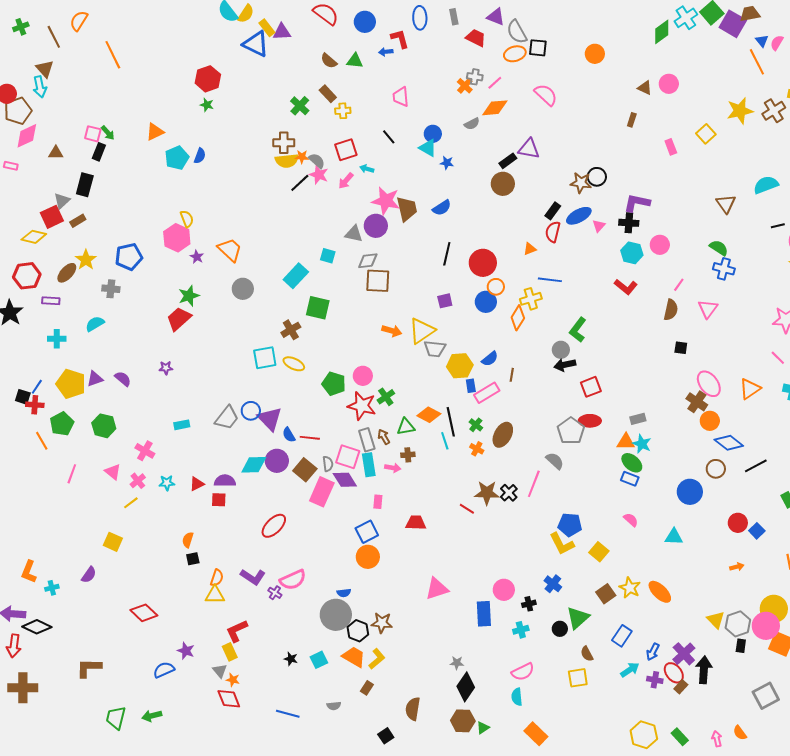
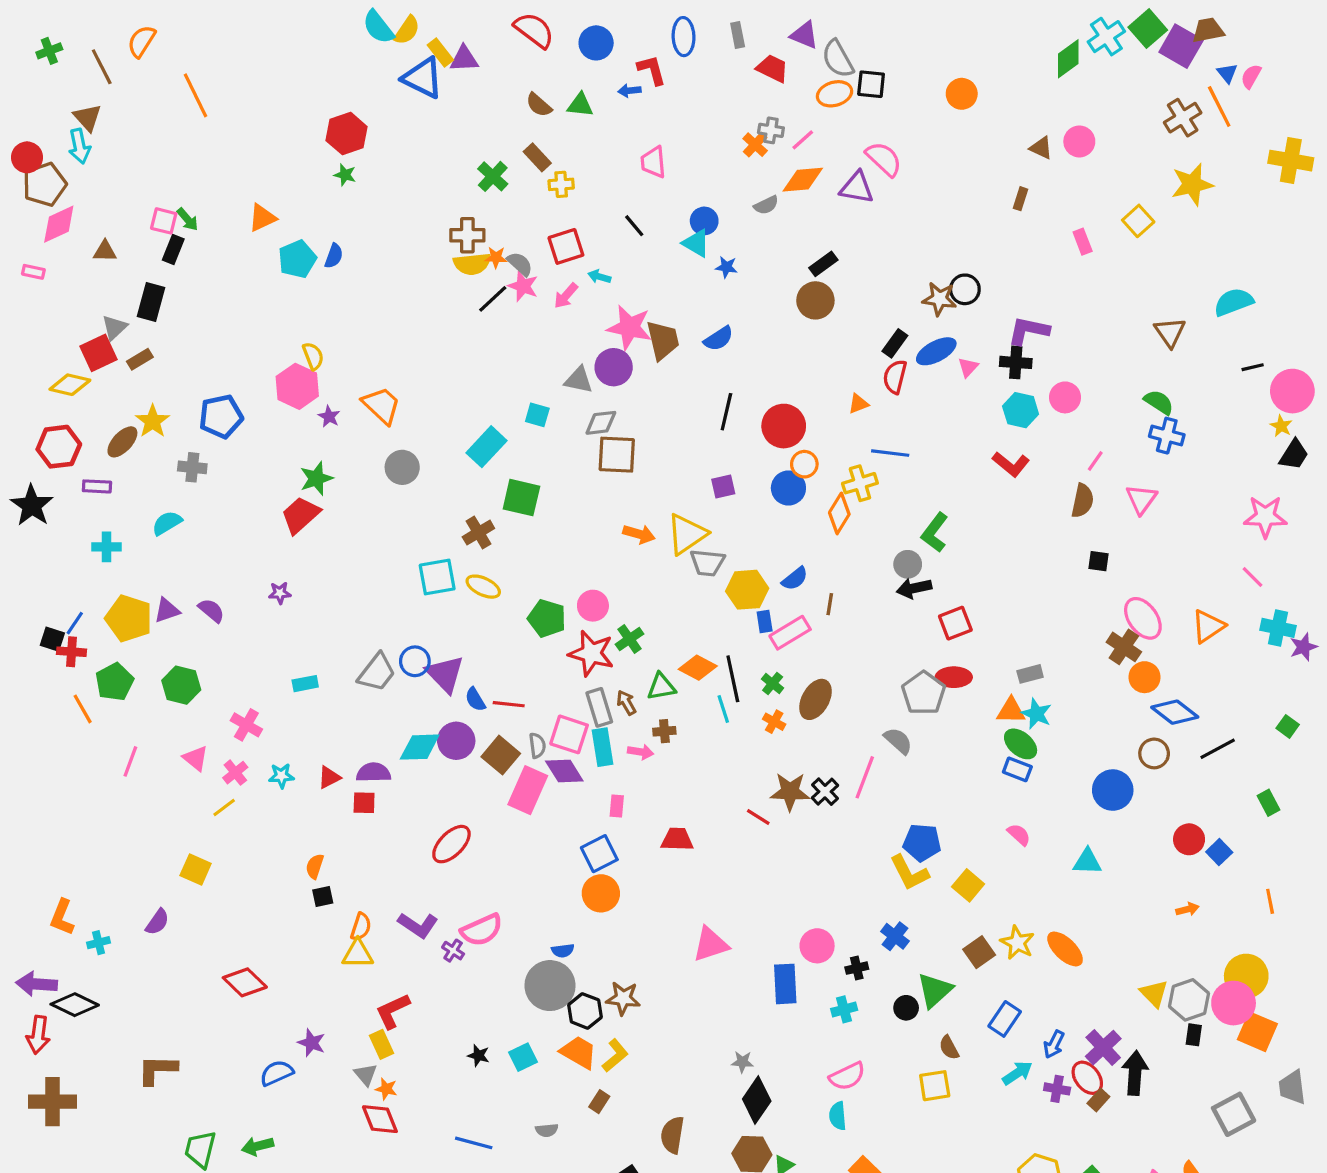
brown cross: (774, 111) -> (1183, 118), moved
purple triangle: (529, 149) -> (857, 188), moved

